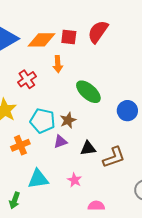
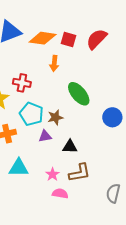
red cross: (27, 79) -> (22, 83), moved, turned 36
brown L-shape: (114, 157) -> (79, 173), moved
pink semicircle: (96, 206) -> (60, 193), moved

